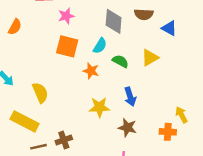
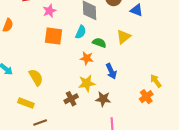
orange star: (91, 71) -> (87, 58), moved
yellow rectangle: (25, 121) -> (26, 103), size x0.7
brown star: (127, 128) -> (103, 99), moved
orange cross: (168, 132) -> (146, 97), turned -32
brown cross: (64, 140) -> (71, 99), moved

